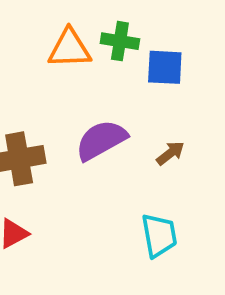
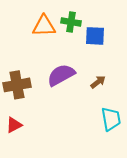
cyan trapezoid: (159, 235) -> (111, 119), moved

